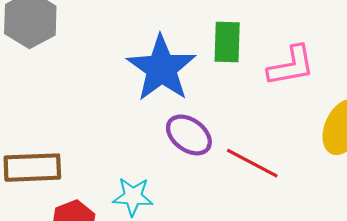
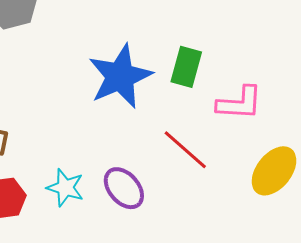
purple ellipse: (189, 135) -> (124, 188), moved
red line: (252, 163) -> (185, 150), moved

